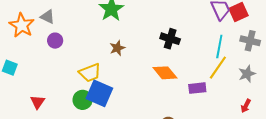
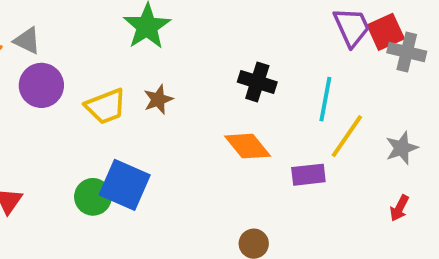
purple circle: (55, 41) -> (41, 85), size x1.5
gray cross: (250, 41) -> (407, 52), moved
cyan line: (219, 47) -> (325, 99), moved
yellow trapezoid: (90, 73) -> (106, 106), moved

